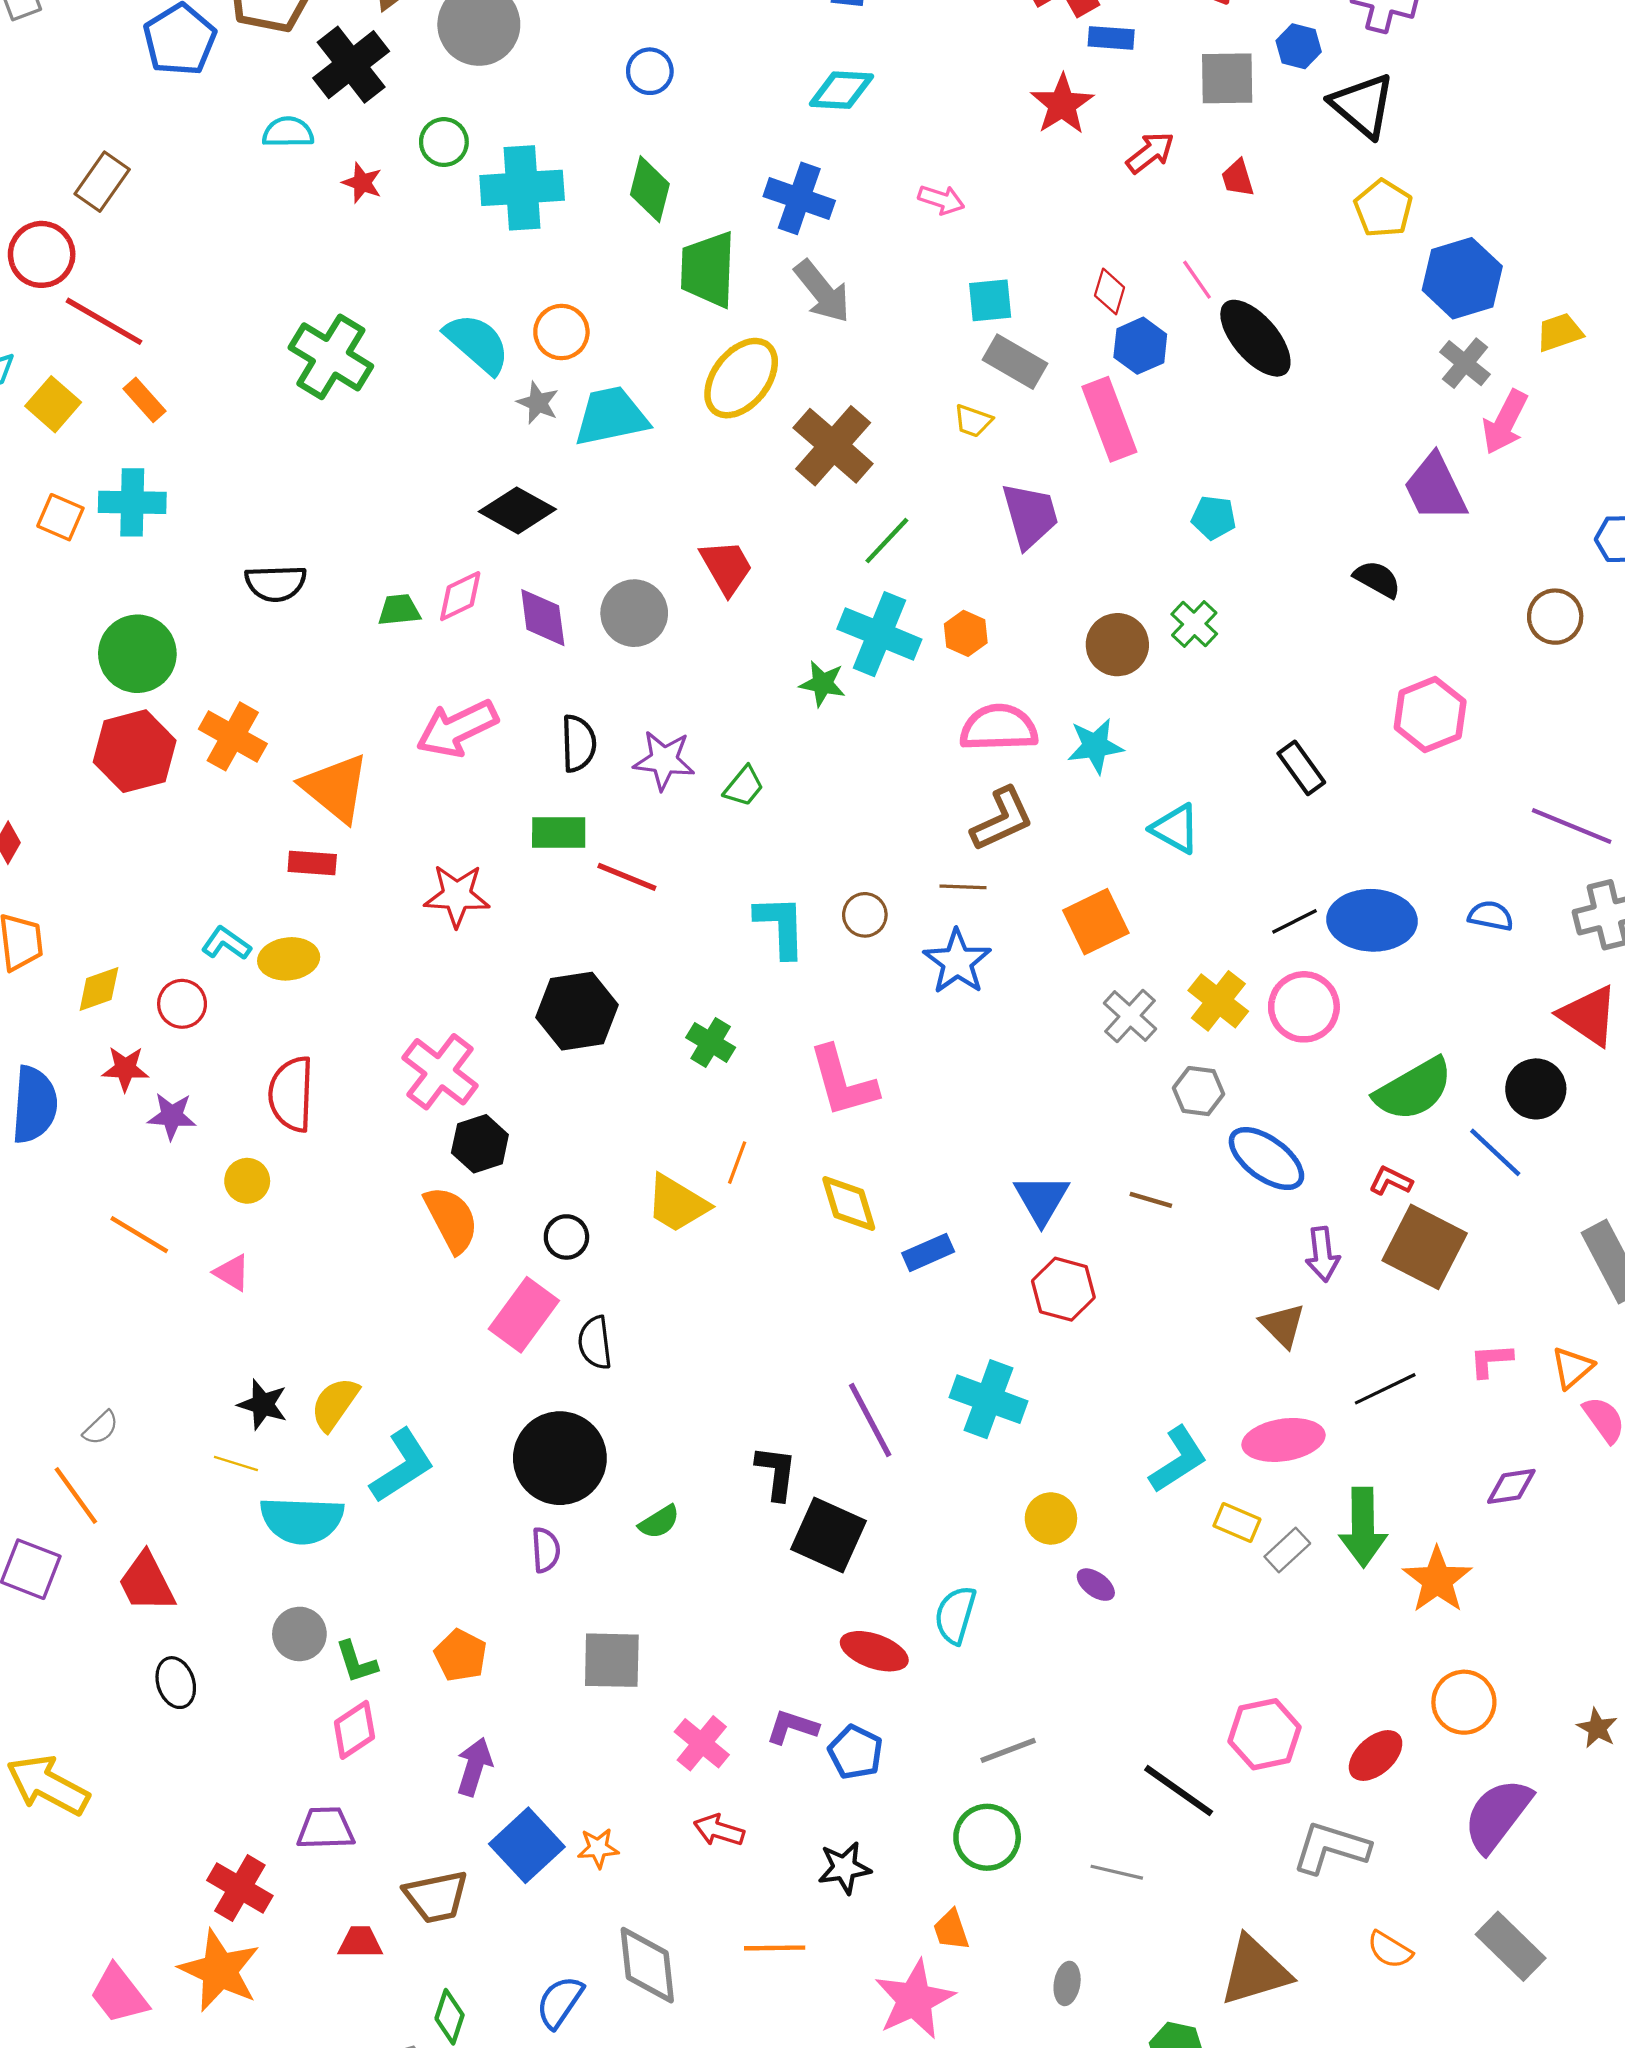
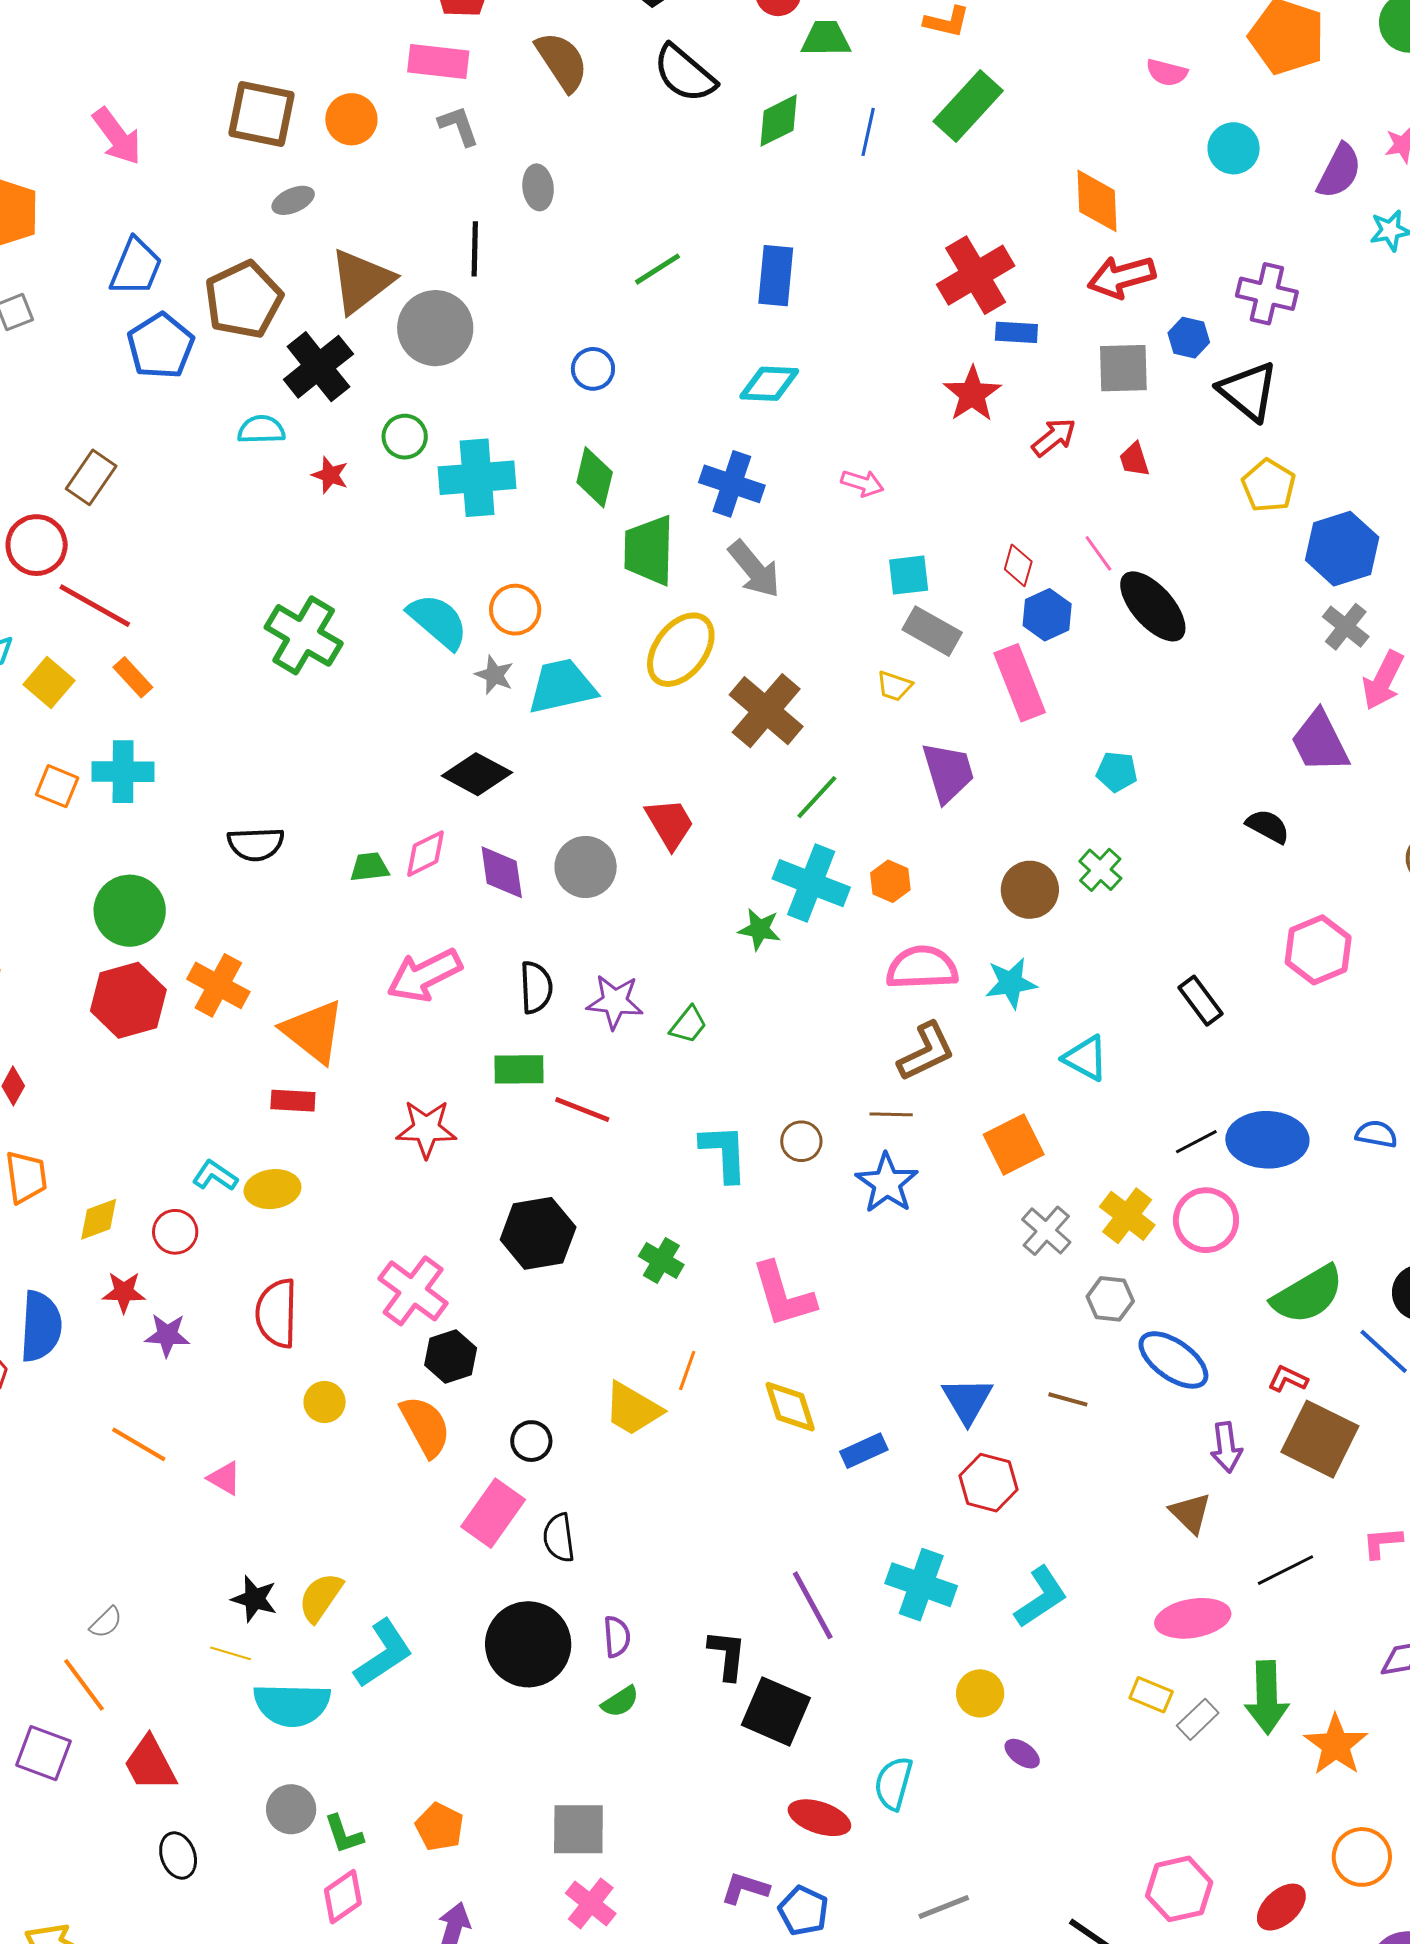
yellow circle: (247, 1181) -> (325, 1402), moved
cyan L-shape: (1178, 1460) -> (1041, 1597), moved
purple semicircle: (546, 1550) -> (617, 1637), moved
pink cross: (702, 1743) -> (591, 1903), moved

